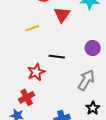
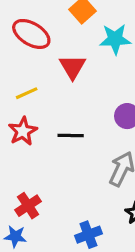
red star: (36, 72) -> (23, 131), moved

